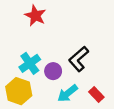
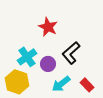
red star: (35, 16) -> (48, 27), moved

